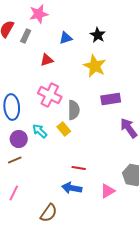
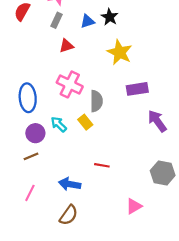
black star: (98, 35) -> (110, 17), moved
gray rectangle: (26, 36) -> (56, 20), moved
blue arrow: (72, 188) -> (70, 184), moved
pink triangle: (108, 191) -> (134, 206), moved

